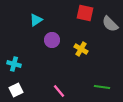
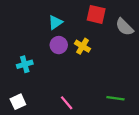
cyan triangle: (36, 20) -> (55, 22), moved
yellow cross: (81, 49) -> (83, 46), moved
cyan cross: (14, 64) -> (25, 64), moved, turned -32

